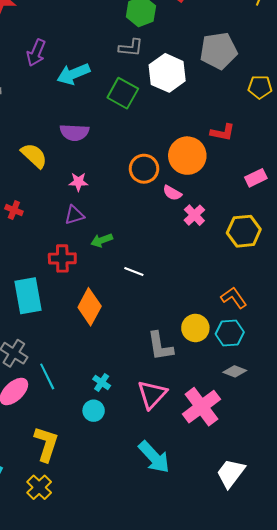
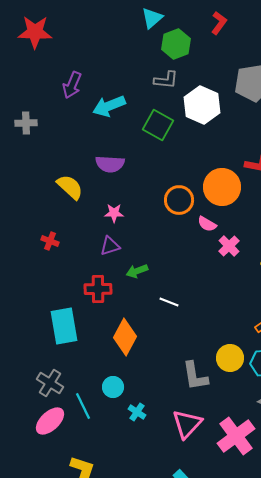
cyan circle: (94, 411) -> (113, 387), moved

